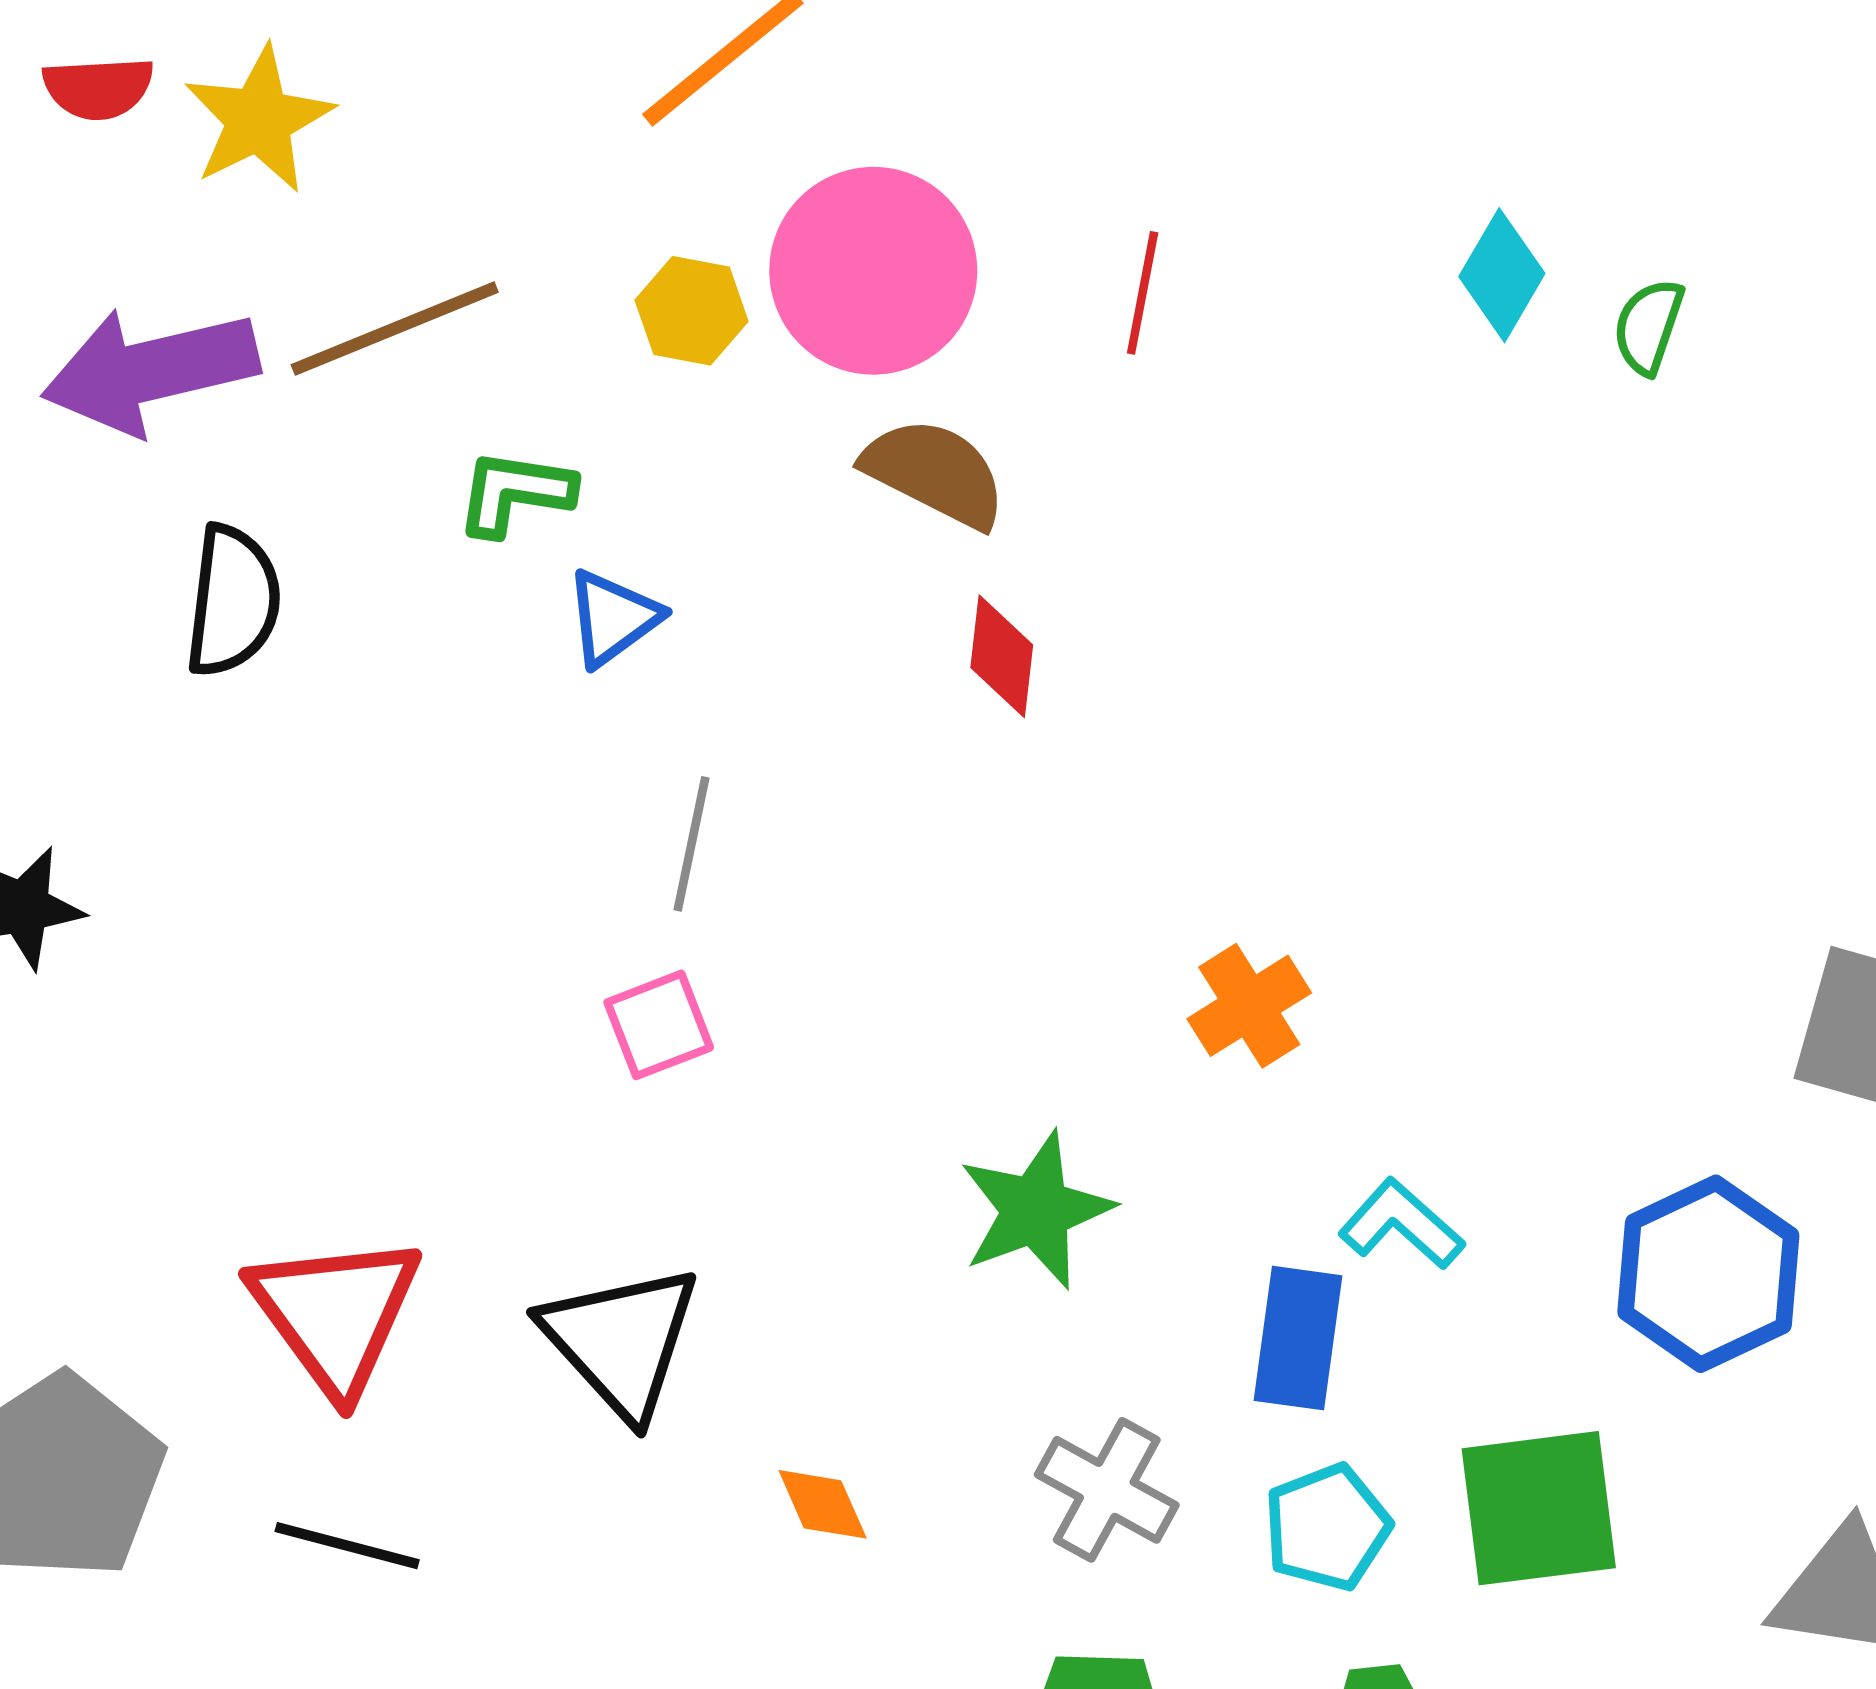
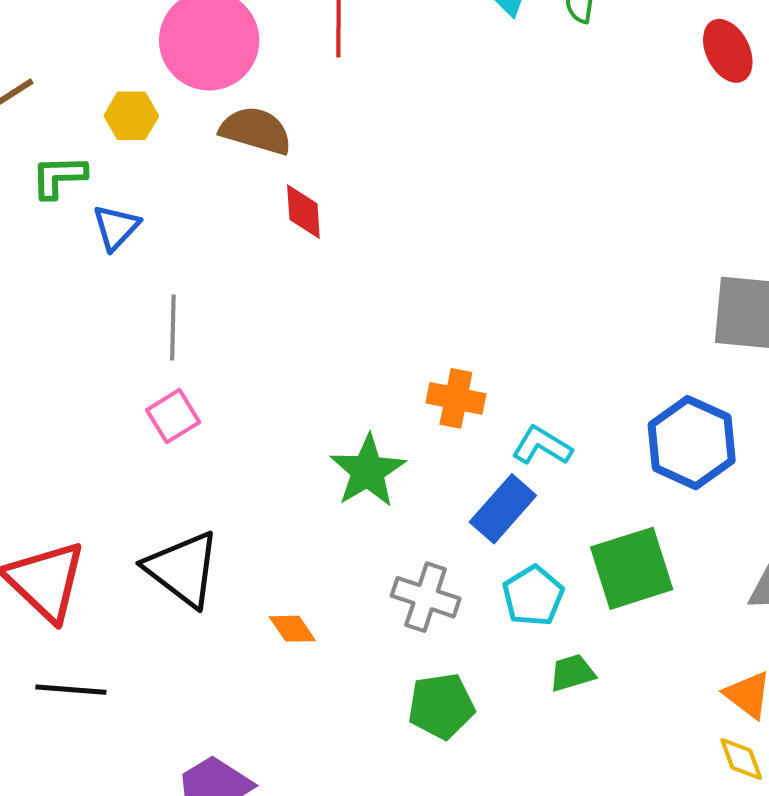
yellow hexagon: (692, 311) -> (131, 116), moved
orange cross: (1249, 1006) -> (456, 398), moved, turned -36
blue rectangle: (1298, 1338) -> (503, 509), turned 44

